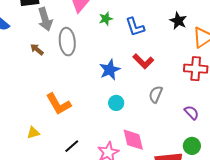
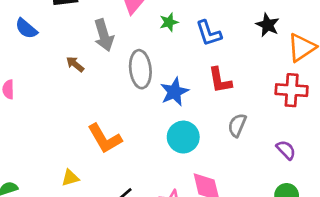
gray arrow: (45, 19) -> (104, 35), moved
gray ellipse: (67, 42) -> (140, 69), moved
red L-shape: (143, 61) -> (220, 80), turned 35
cyan circle: (116, 103) -> (183, 137), size x1.5

